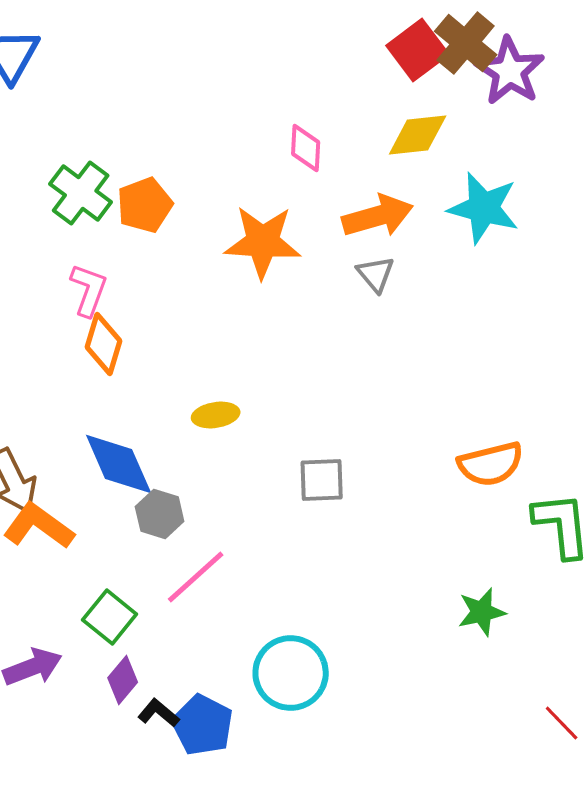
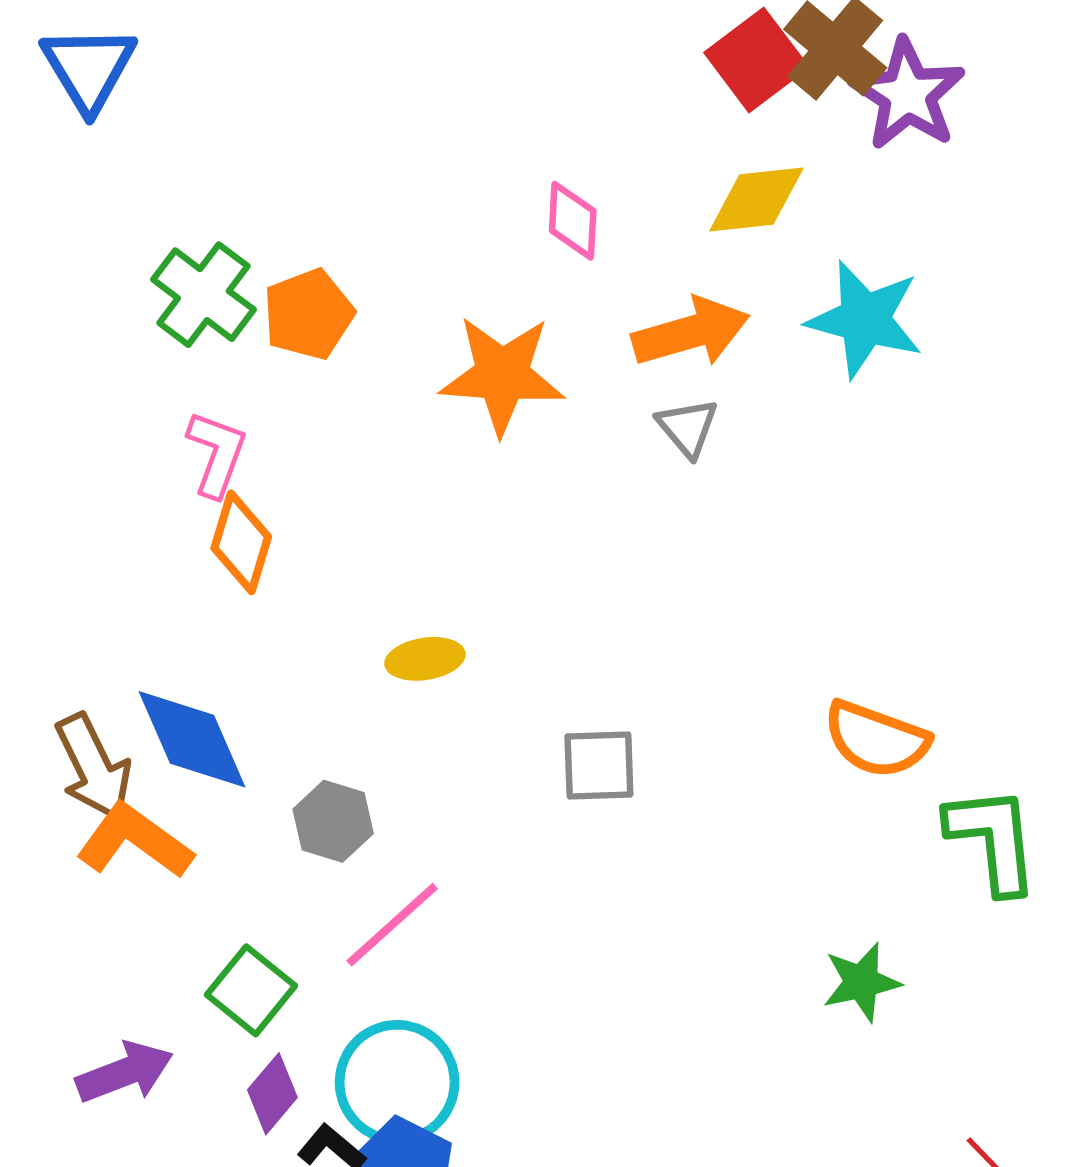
blue diamond: (119, 464) -> (192, 739), moved
orange semicircle: (491, 464) -> (876, 739), turned 34
cyan circle: (291, 673) -> (397, 1082), moved

